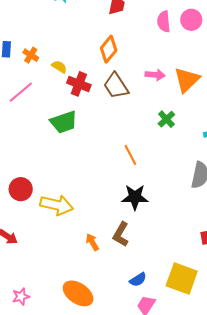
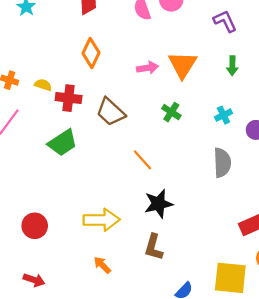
brown trapezoid: (116, 86) -> (111, 112), moved
yellow arrow: (57, 205) -> (101, 220), moved
orange arrow: (92, 242) -> (102, 265), moved

